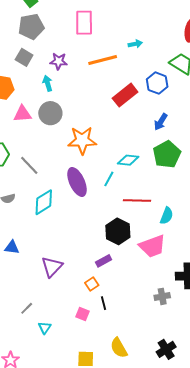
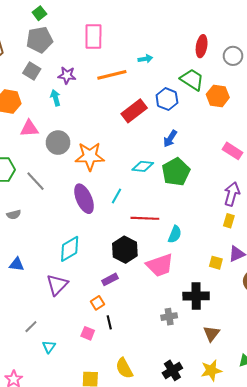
gray circle: (50, 113) -> (58, 143), moved
cyan diamond: (128, 160) -> (143, 166), moved
cyan diamond: (44, 202) -> (70, 249), moved

